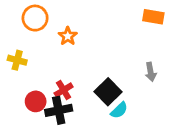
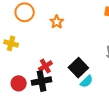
orange star: (68, 36) -> (57, 22), moved
red circle: (36, 101) -> (19, 83), moved

